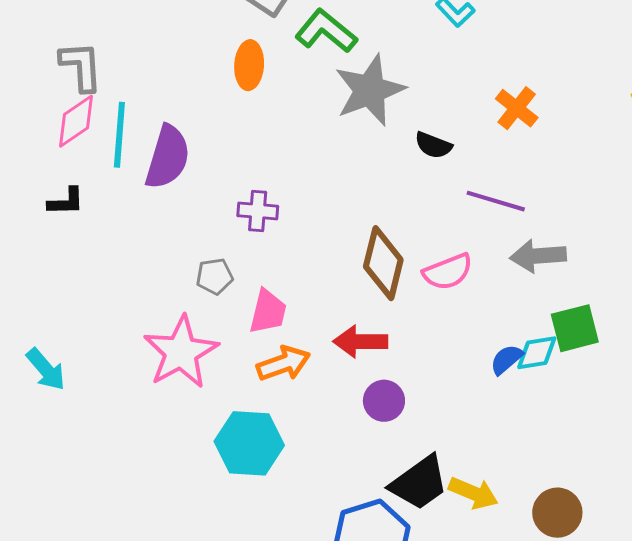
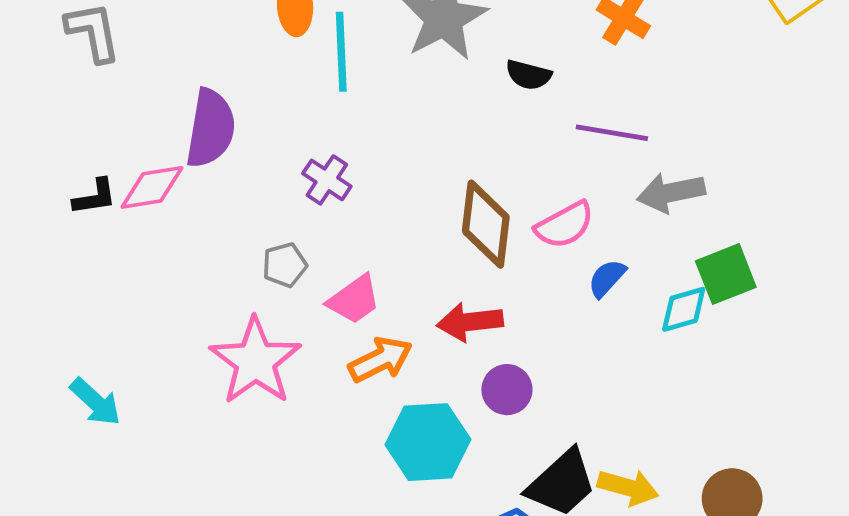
pink diamond: (76, 121) -> (152, 187), moved, turned 32
cyan line: (119, 135) -> (341, 52), moved
purple cross: (258, 211) -> (327, 180), turned 36
pink trapezoid: (268, 312) -> (354, 299), turned 48
blue semicircle: (506, 359) -> (607, 278), moved
cyan hexagon: (249, 443) -> (428, 442), moved

